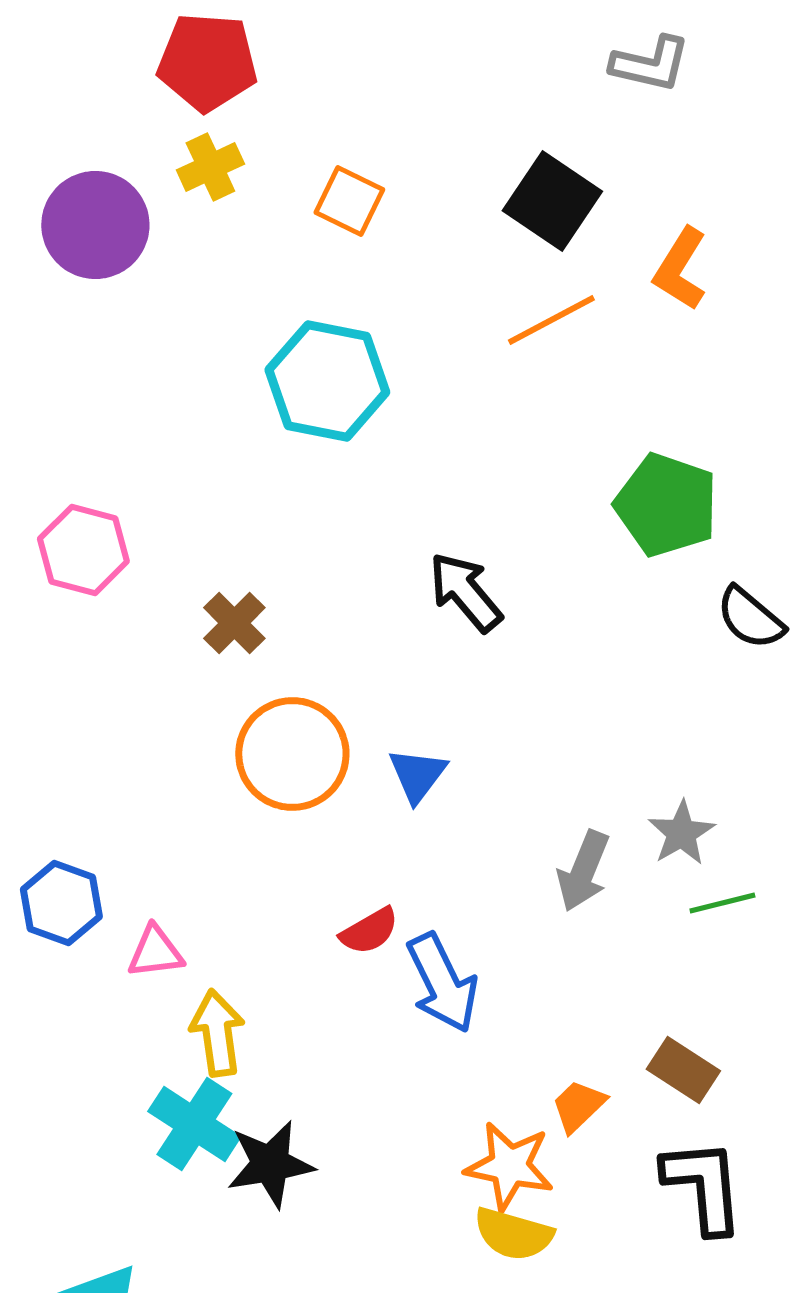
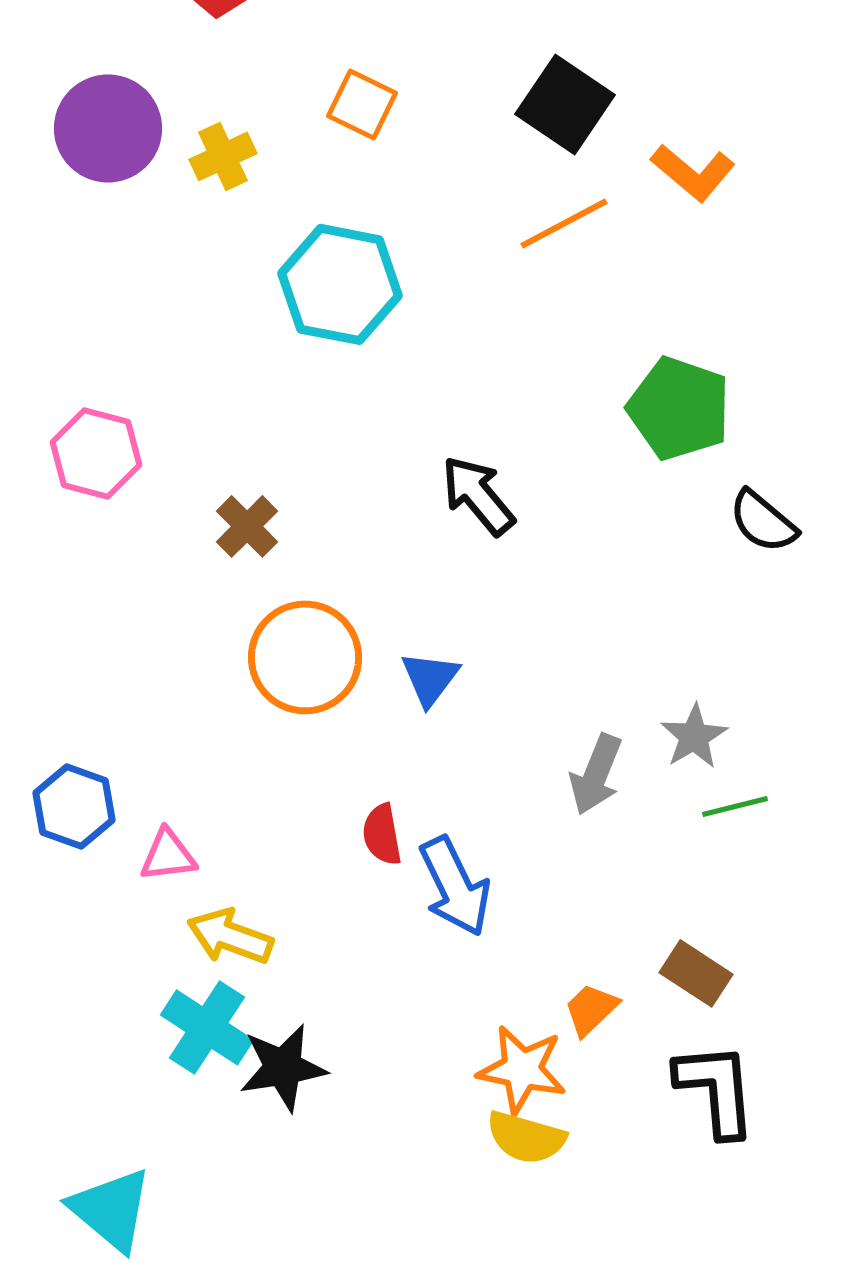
yellow cross: (210, 167) -> (223, 156), moved
orange L-shape: (680, 269) -> (693, 172), turned -82
red semicircle: (369, 931) -> (382, 834), turned 110
yellow arrow: (217, 1033) -> (230, 936), turned -62

